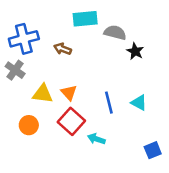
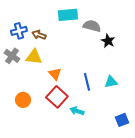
blue cross: (24, 39) -> (19, 31), size x0.7
brown arrow: (63, 49) -> (39, 35), moved
yellow triangle: (43, 94) -> (34, 57), moved
cyan triangle: (139, 103) -> (111, 82), turned -40

